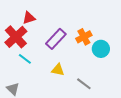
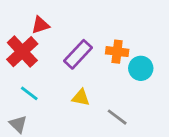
orange cross: (84, 37) -> (117, 52), turned 35
cyan line: (25, 59) -> (29, 93), moved

